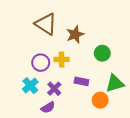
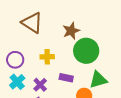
brown star: (75, 34) -> (71, 31), moved
green circle: (102, 53) -> (86, 51), size x1.6
purple circle: (41, 63) -> (15, 60), moved

